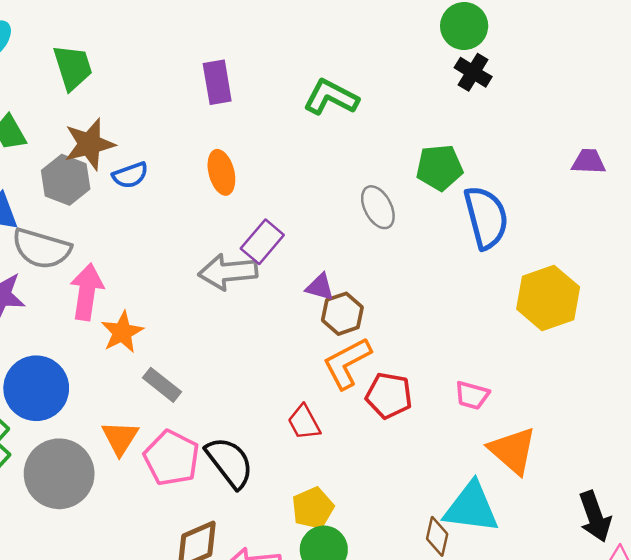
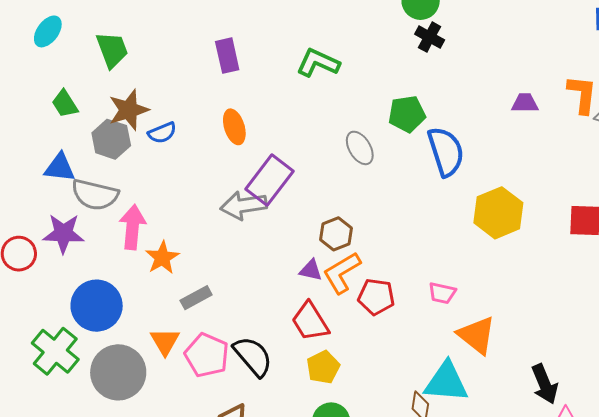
purple rectangle: (262, 242) -> (270, 180), size x1.4
purple triangle: (320, 287) -> (311, 270), moved
gray rectangle: (162, 385) -> (196, 298), turned -64
red trapezoid: (304, 422) -> (310, 321), size x1.4
yellow pentagon: (313, 508) -> (323, 367), moved

